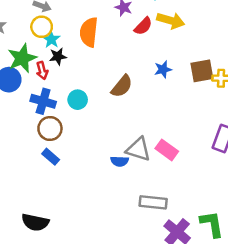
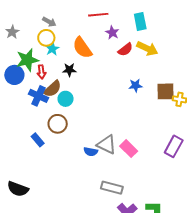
orange semicircle: (89, 32) -> (82, 48), turned -50
black star: (58, 56) -> (69, 70), moved
brown semicircle: (122, 86) -> (52, 89), moved
brown circle: (50, 128) -> (58, 124), moved

